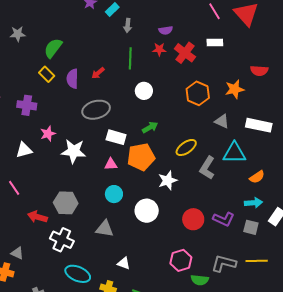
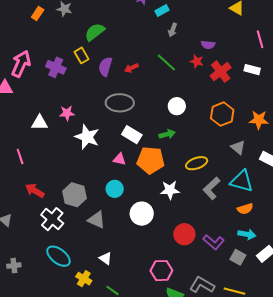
green line: (130, 58) -> (166, 62), turned -65
white circle: (144, 91) -> (177, 106), moved
purple cross: (27, 105) -> (56, 67), moved
orange semicircle: (257, 177) -> (245, 209), moved
gray hexagon: (66, 203) -> (75, 195), moved

